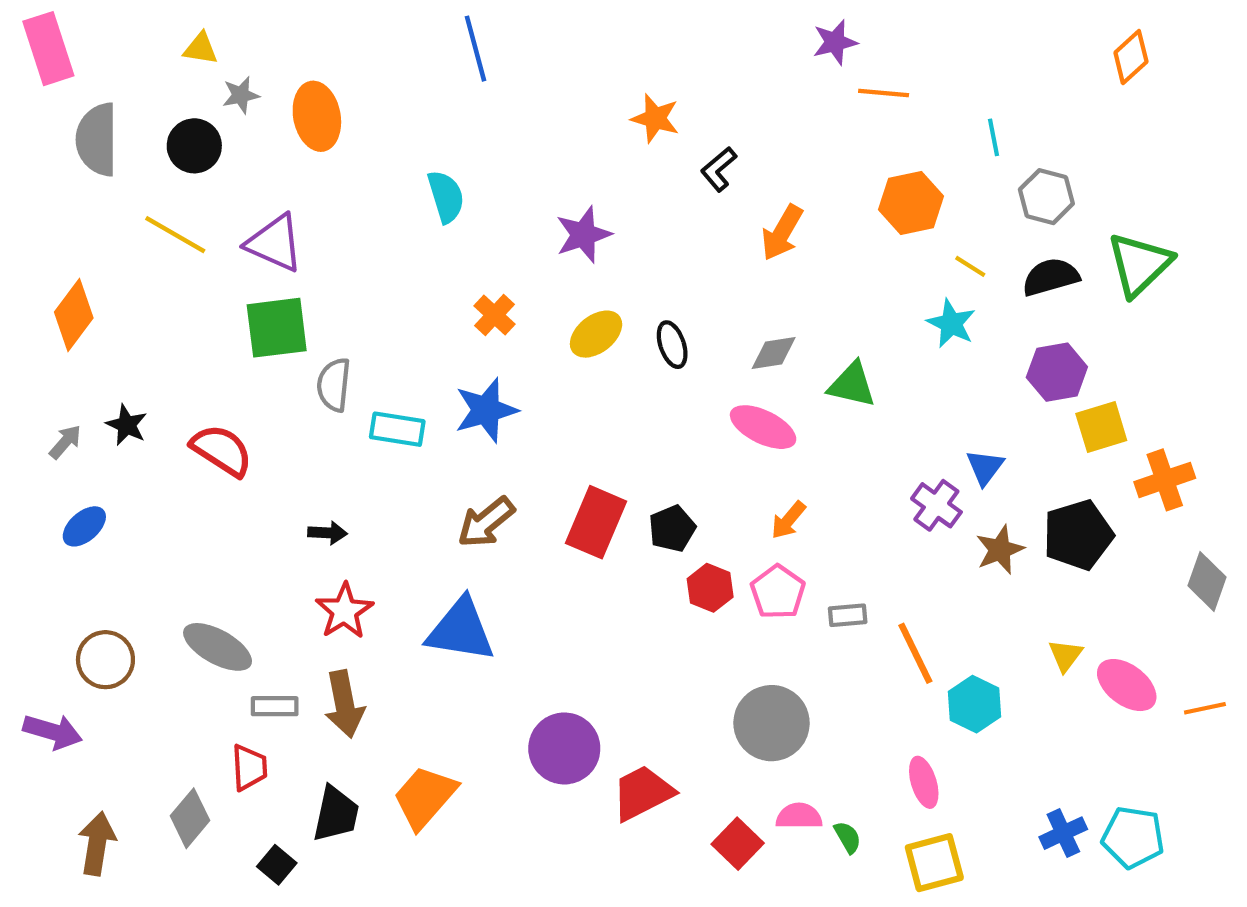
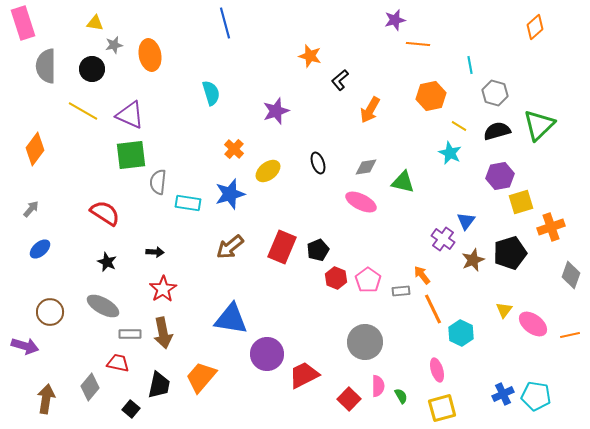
yellow ellipse: (596, 334) -> (268, 171), moved
black star: (127, 425) -> (107, 262), moved
orange arrow: (788, 520) -> (422, 275), moved, turned 102
blue triangle: (461, 630) -> (231, 319), moved
red trapezoid: (249, 767) -> (118, 363), turned -75
pink semicircle: (799, 816) -> (378, 386), turned 90

